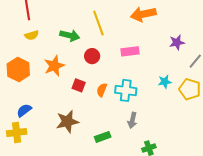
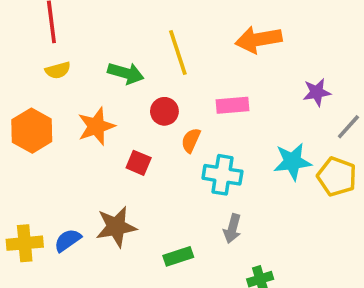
cyan star: (165, 82) -> (292, 162), size x1.5
orange semicircle: (102, 90) -> (191, 140), moved
blue semicircle: (24, 110) -> (68, 240), moved

